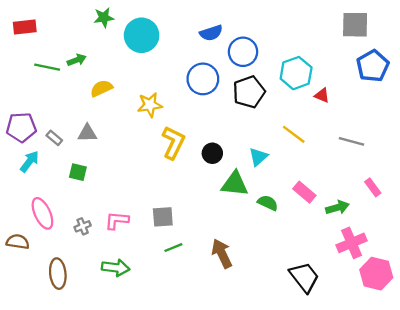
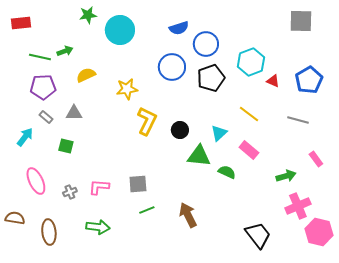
blue pentagon: (373, 66) -> (309, 80), moved
purple pentagon: (21, 127) -> (43, 87), moved
pink rectangle: (304, 192) -> (249, 150), moved
brown semicircle: (18, 242) -> (15, 218), moved

